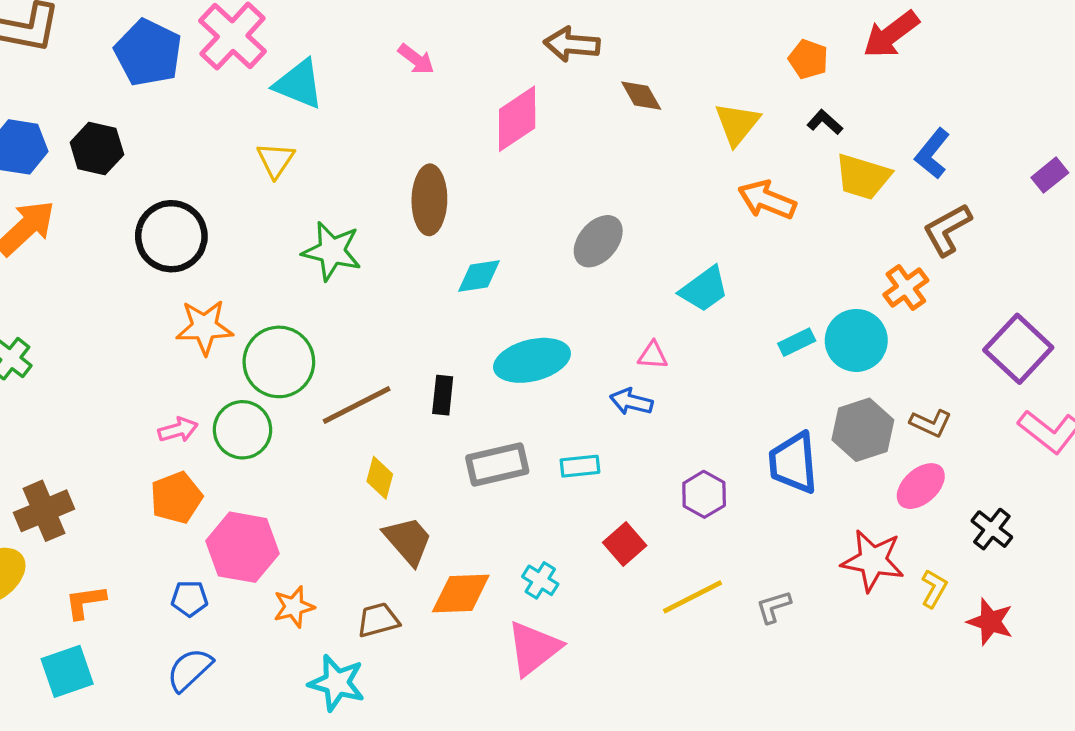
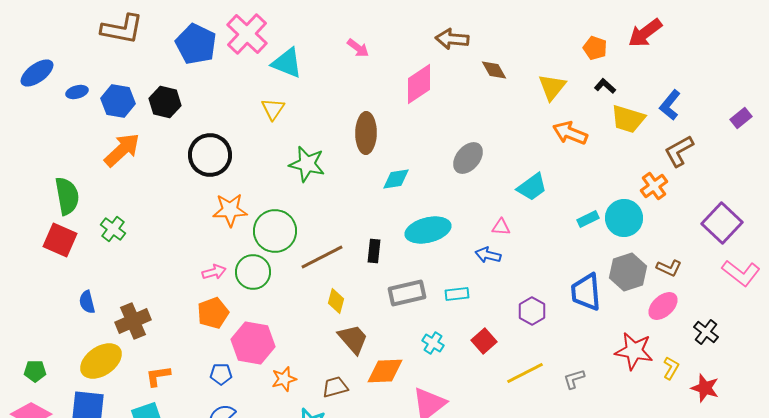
cyan cross: (540, 580) -> (433, 343), moved

